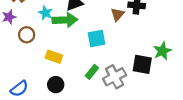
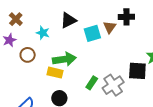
green arrow: (65, 20) -> (64, 59), moved
cyan square: (97, 39) -> (92, 33), moved

